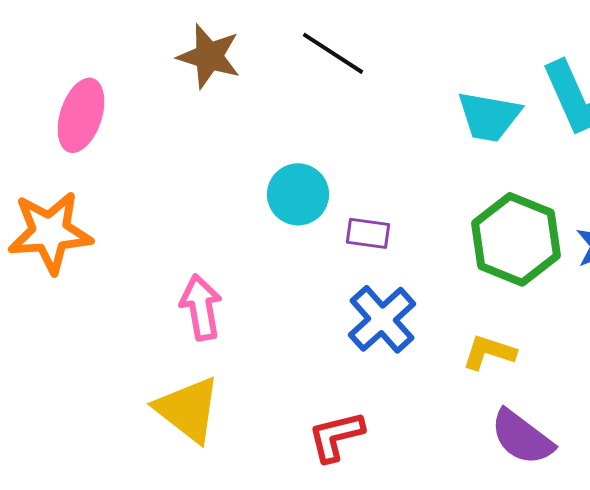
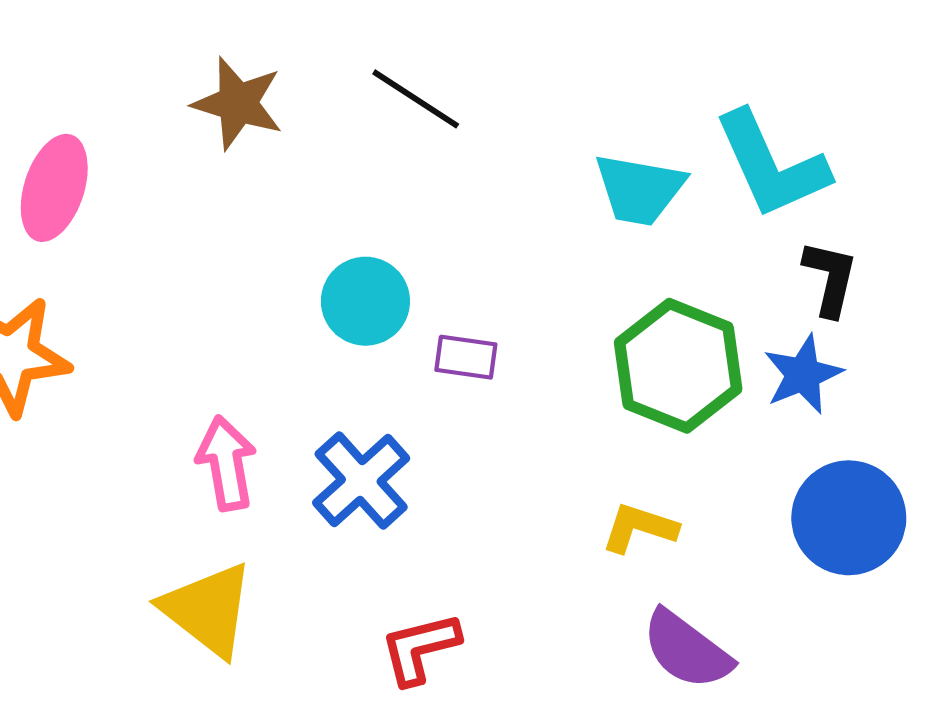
blue cross: (382, 319) -> (361, 480), moved

